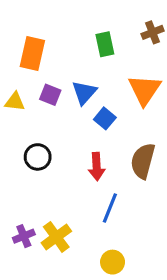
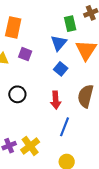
green rectangle: (105, 44) -> (70, 24), moved
blue triangle: (84, 93) -> (59, 43), moved

